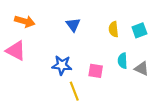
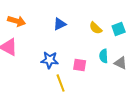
blue triangle: (73, 25) -> (60, 24), turned 40
yellow semicircle: (114, 29) -> (96, 28), turned -40

